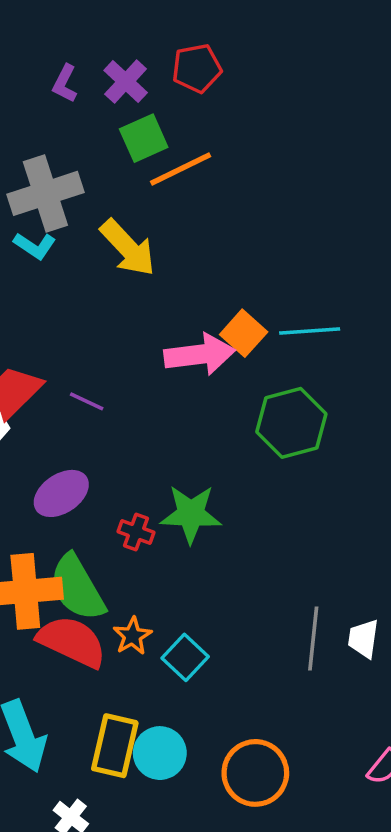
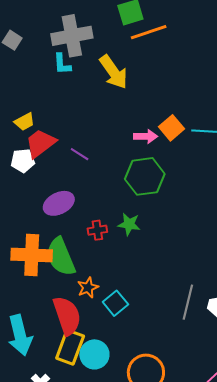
cyan L-shape: (35, 246) -> (62, 64), turned 45
pink arrow: (200, 354) -> (146, 136), size x0.6
green hexagon: (291, 423) -> (145, 176), moved
green star: (191, 514) -> (129, 224), size x0.7
red cross: (136, 532) -> (97, 230), turned -36
red semicircle: (72, 642) -> (67, 316), moved, turned 39

